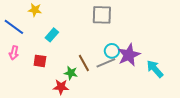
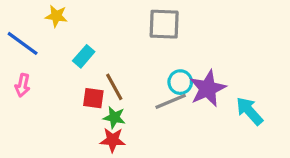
red square: (40, 61) -> (93, 98), moved
brown line: (84, 63) -> (114, 87), moved
red star: (61, 87) -> (113, 140), moved

